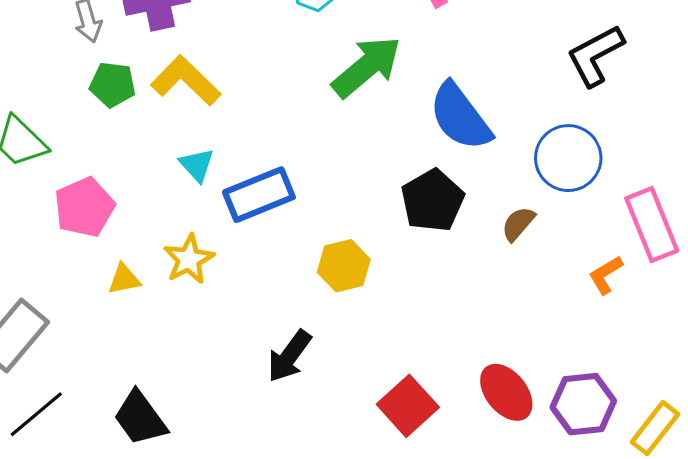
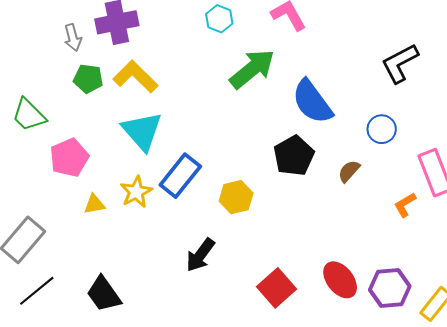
blue circle: (568, 158) -> (382, 129), size x0.7
cyan triangle: (197, 165) -> (142, 131), size x1.8
blue rectangle: (259, 195) -> (180, 176), moved, turned -30

